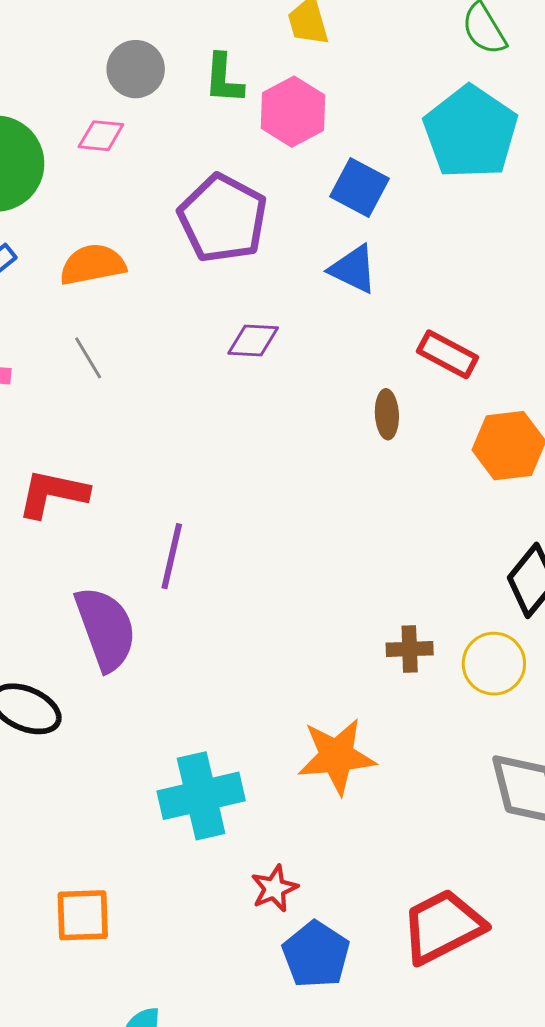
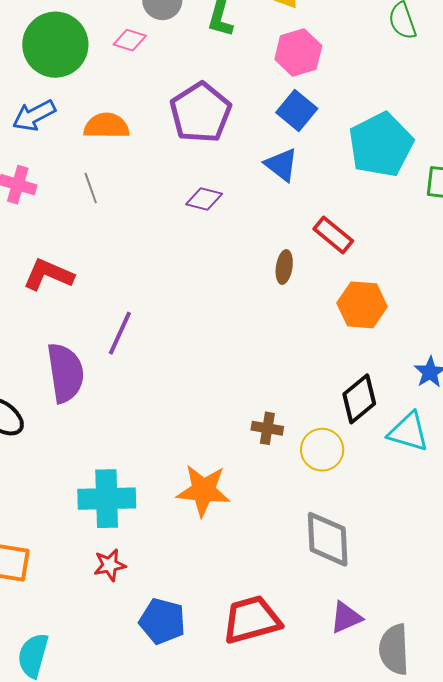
pink hexagon: (293, 112) -> (298, 52), moved
cyan pentagon: (471, 132) -> (381, 145), moved
red star: (274, 888) -> (110, 565), moved
blue pentagon: (316, 955) -> (162, 621), turned -30

